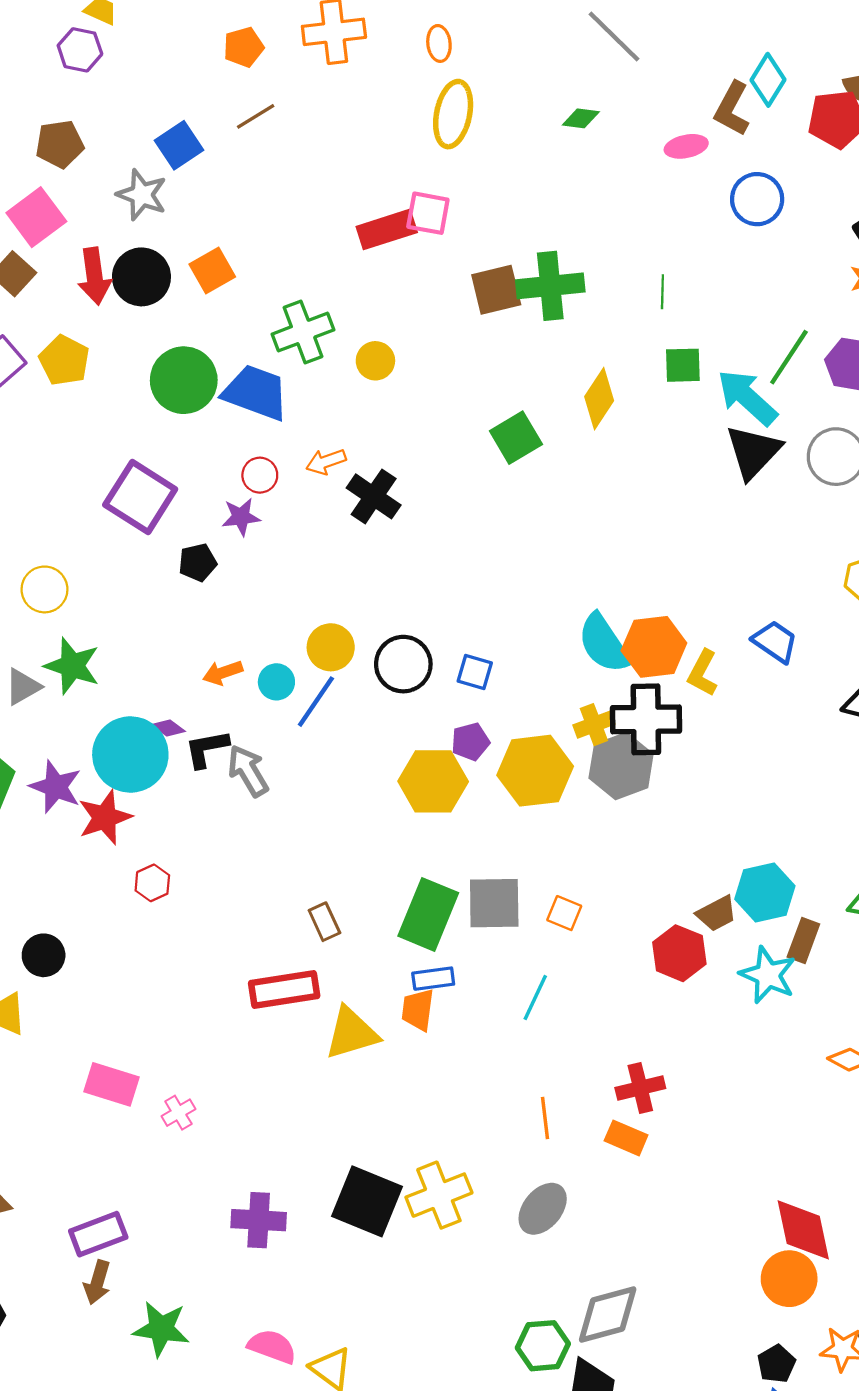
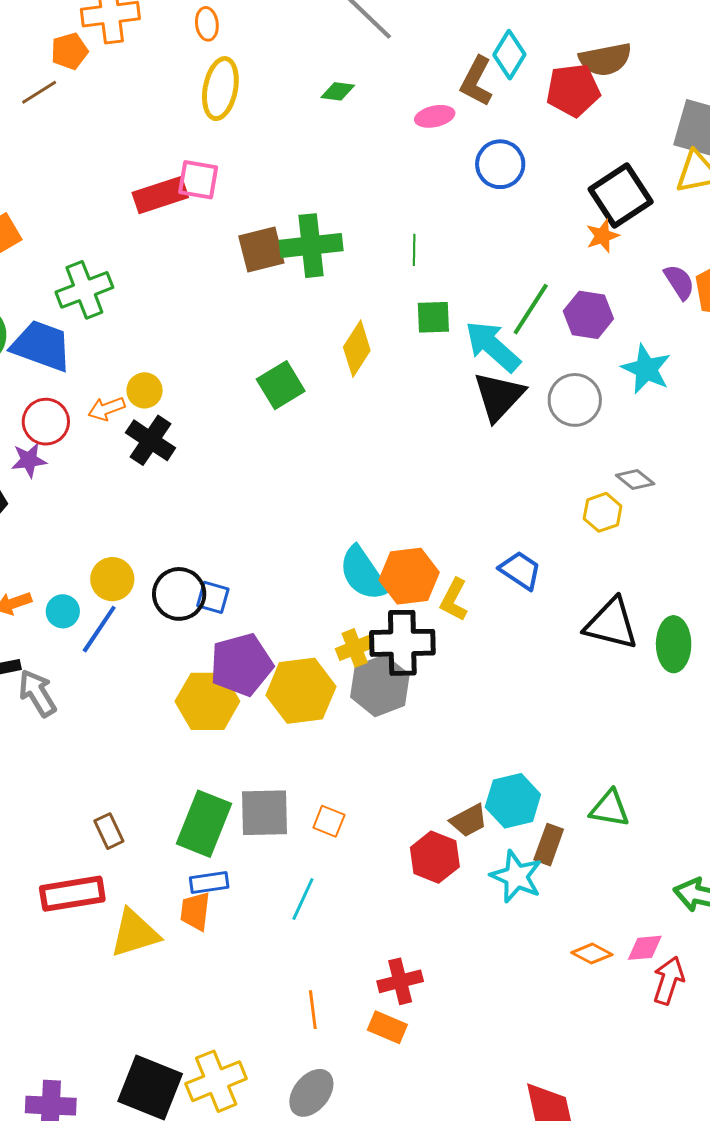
orange pentagon: (244, 47) -> (69, 51), moved
yellow circle: (375, 361) -> (145, 390), moved
red circle: (260, 475) -> (46, 422), size x1.4
blue square: (475, 672) -> (213, 597), moved
purple pentagon: (470, 742) -> (241, 665), size x1.8

